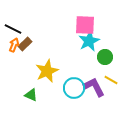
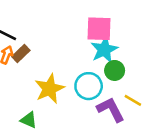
green circle: (105, 57) -> (115, 70), moved
cyan circle: (74, 88) -> (89, 86), moved

